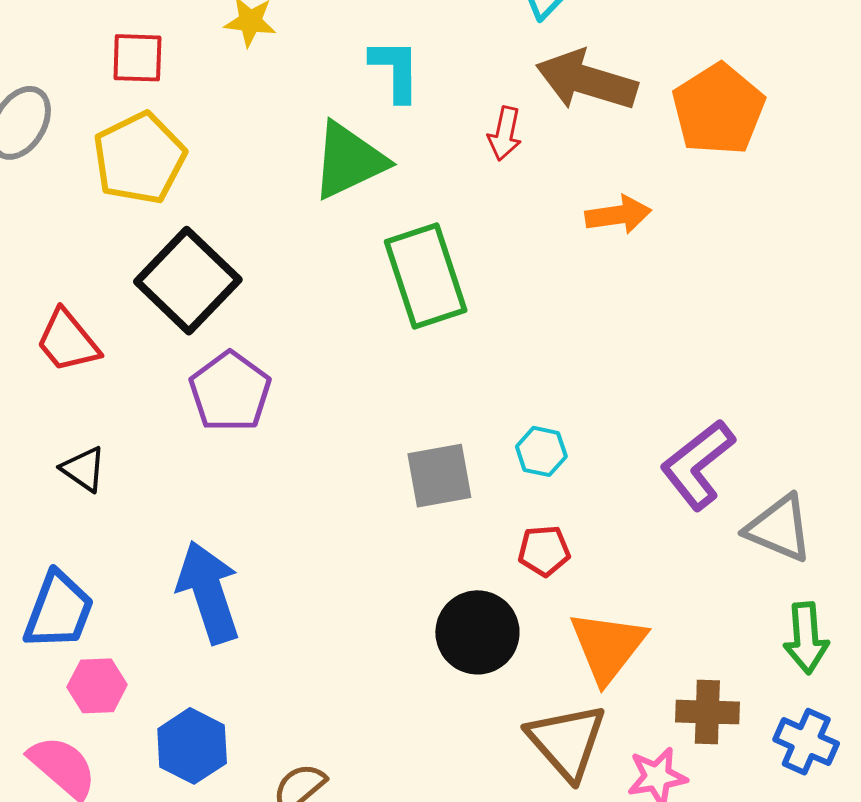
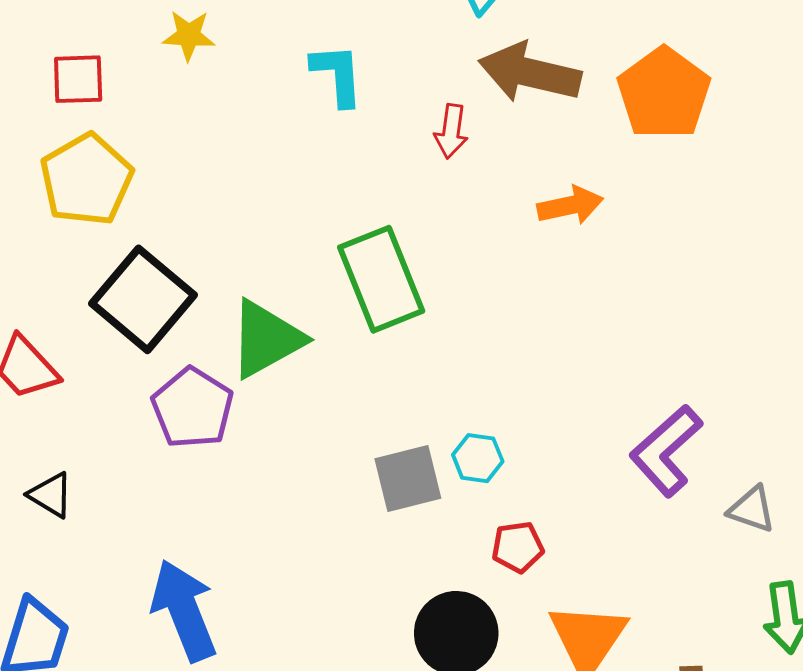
green triangle: (349, 161) -> (266, 339), moved
cyan hexagon: (541, 451) -> (478, 458), moved
gray triangle: (779, 528) -> (752, 509), size x0.7

